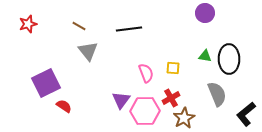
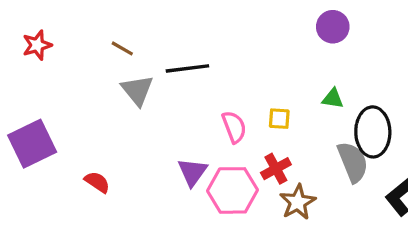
black line: (129, 29) -> (187, 68), moved
black ellipse: (229, 59) -> (373, 132), moved
purple square: (46, 83) -> (32, 144), moved

